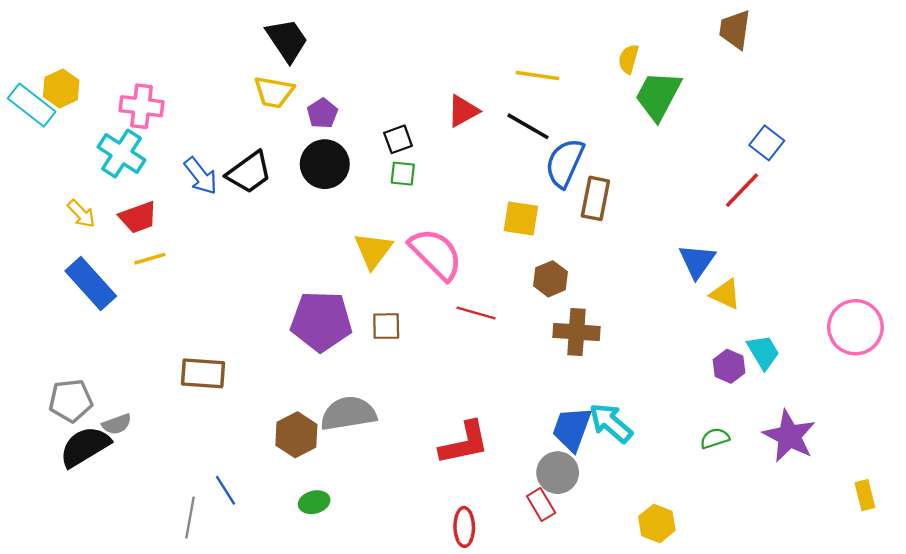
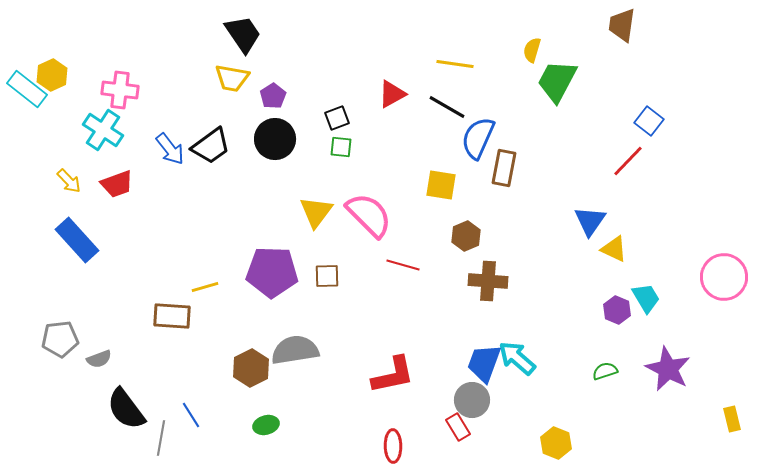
yellow line: (150, 259) -> (205, 287), moved
black semicircle: (85, 447) -> (126, 409), moved, turned -96

